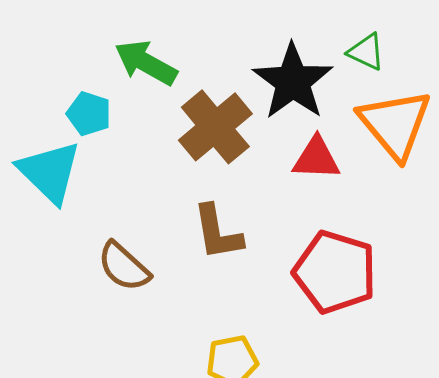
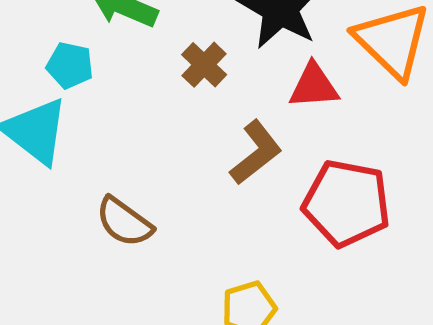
brown cross: (215, 127) -> (204, 65), size x0.6
brown L-shape: (218, 232) -> (256, 153), moved, turned -112

